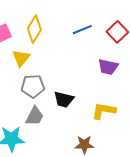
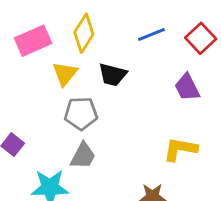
purple trapezoid: (108, 67) -> (187, 87), turned 50
black trapezoid: (64, 99) -> (113, 75), moved

